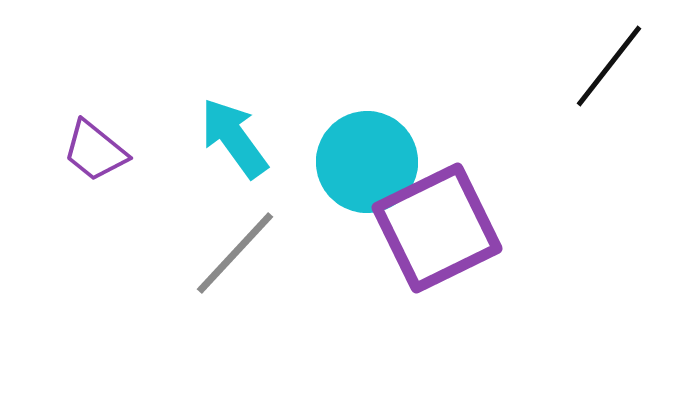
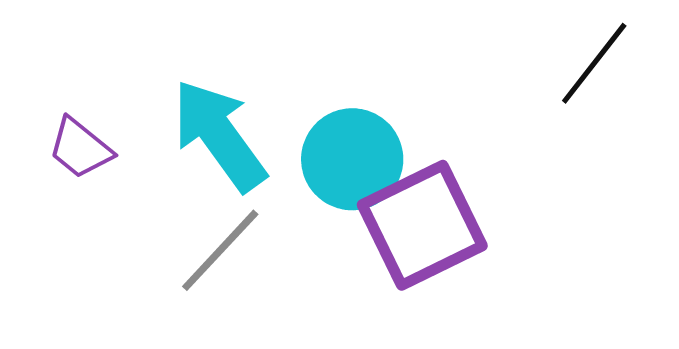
cyan arrow: (234, 138) -> (219, 135), size x1.4

